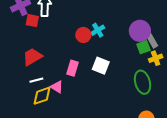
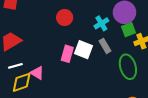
cyan cross: (98, 30) -> (101, 23), moved
gray rectangle: (152, 41) -> (105, 46), moved
pink rectangle: (72, 68) -> (67, 54), moved

